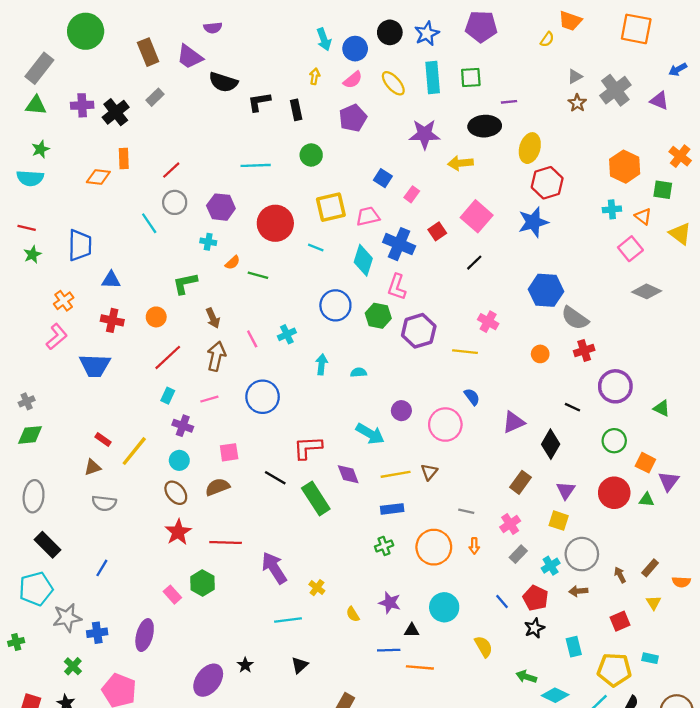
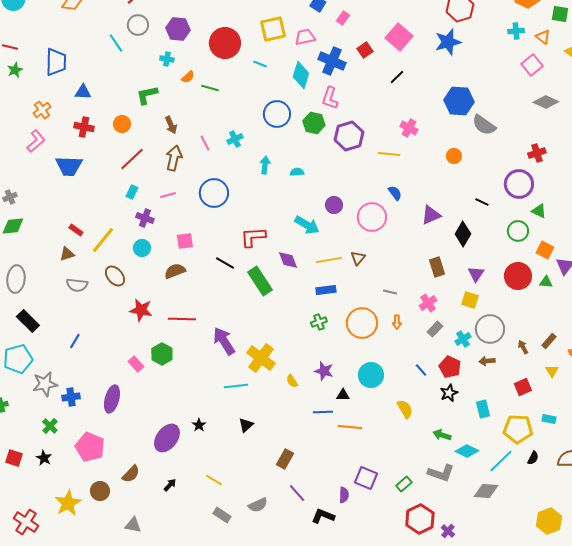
red cross: (584, 350) -> (537, 153), moved
green triangle: (662, 408) -> (539, 211), moved
brown rectangle: (521, 482) -> (437, 267), turned -54
brown ellipse: (176, 493) -> (115, 276), moved
red star: (178, 532) -> (141, 310), turned -30
yellow cross: (317, 588) -> (261, 358), size x2.0

